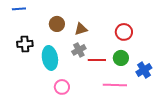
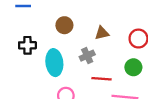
brown triangle: (81, 29) -> (102, 33), moved
red line: (97, 60) -> (101, 79), moved

